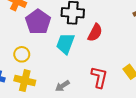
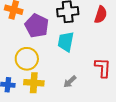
red semicircle: (95, 33) -> (101, 15), moved
yellow circle: (22, 54) -> (27, 59), size x1.5

